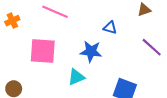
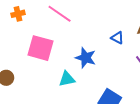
blue triangle: (110, 28) -> (117, 38), moved

